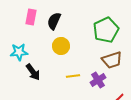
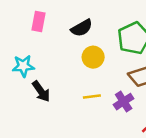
black semicircle: (54, 21) -> (82, 28), moved, turned -144
yellow circle: (61, 46) -> (93, 57), moved

